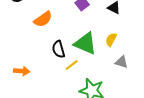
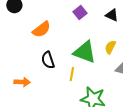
black semicircle: (58, 49) -> (48, 60), moved
yellow line: (72, 65) -> (72, 74), turned -40

